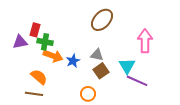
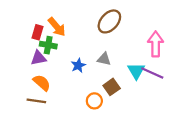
purple triangle: (20, 42) -> (39, 58), moved
orange arrow: (53, 56) -> (57, 27), moved, turned 30
brown square: (101, 71) -> (112, 87), moved
purple line: (137, 81) -> (152, 73), moved

